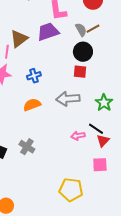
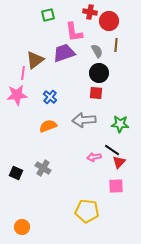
brown line: (93, 29) -> (116, 45), moved, turned -56
blue cross: (34, 76) -> (50, 97), turned -32
green star: (104, 103) -> (120, 124), turned -30

